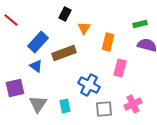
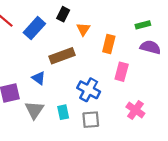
blue rectangle: (38, 42) -> (34, 28), moved
blue triangle: (36, 66) -> (39, 78), moved
pink cross: (133, 104) -> (135, 110), turned -30
gray square: (104, 109) -> (91, 120), moved

